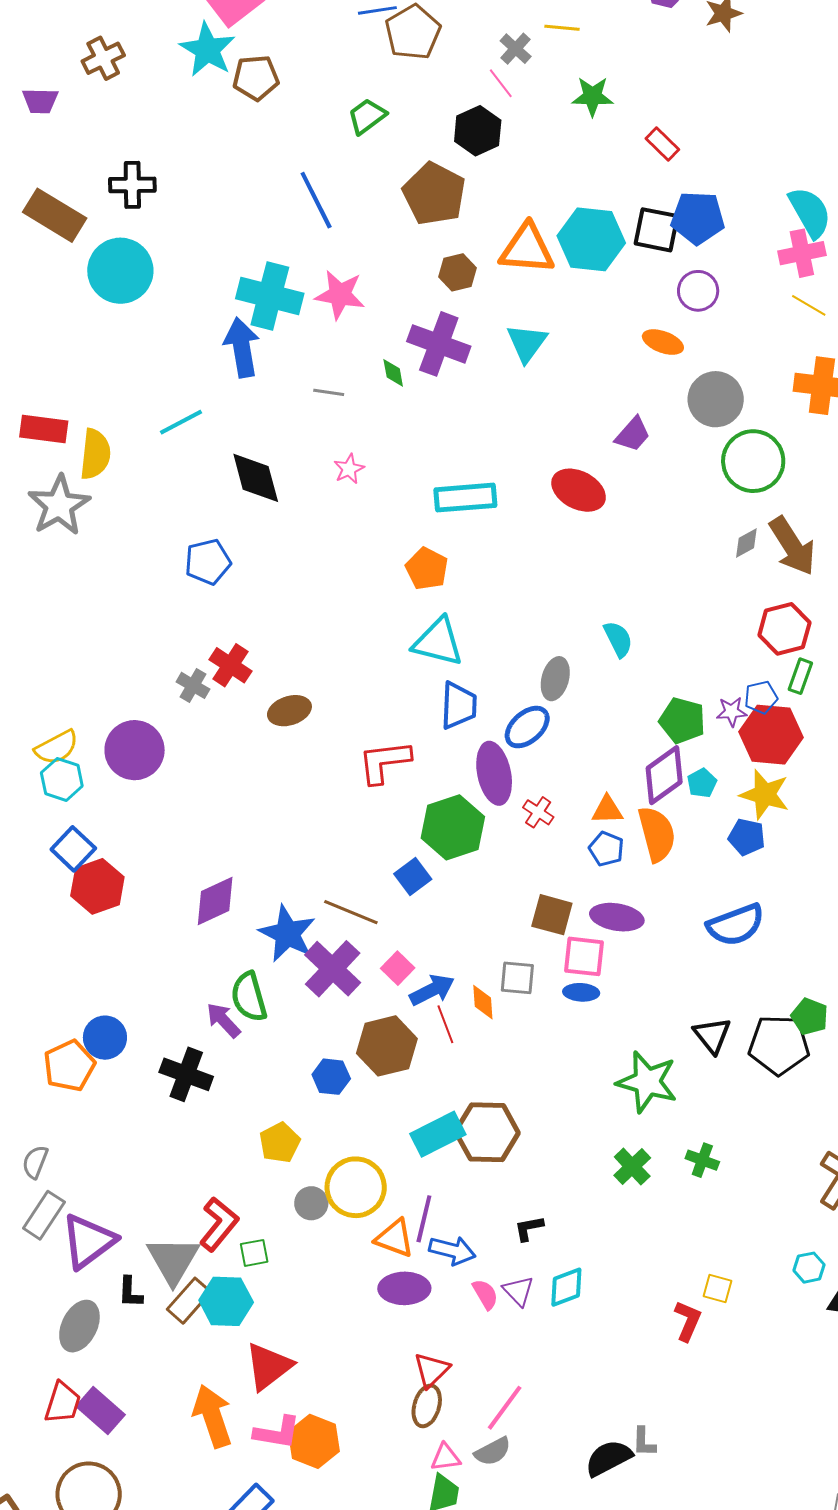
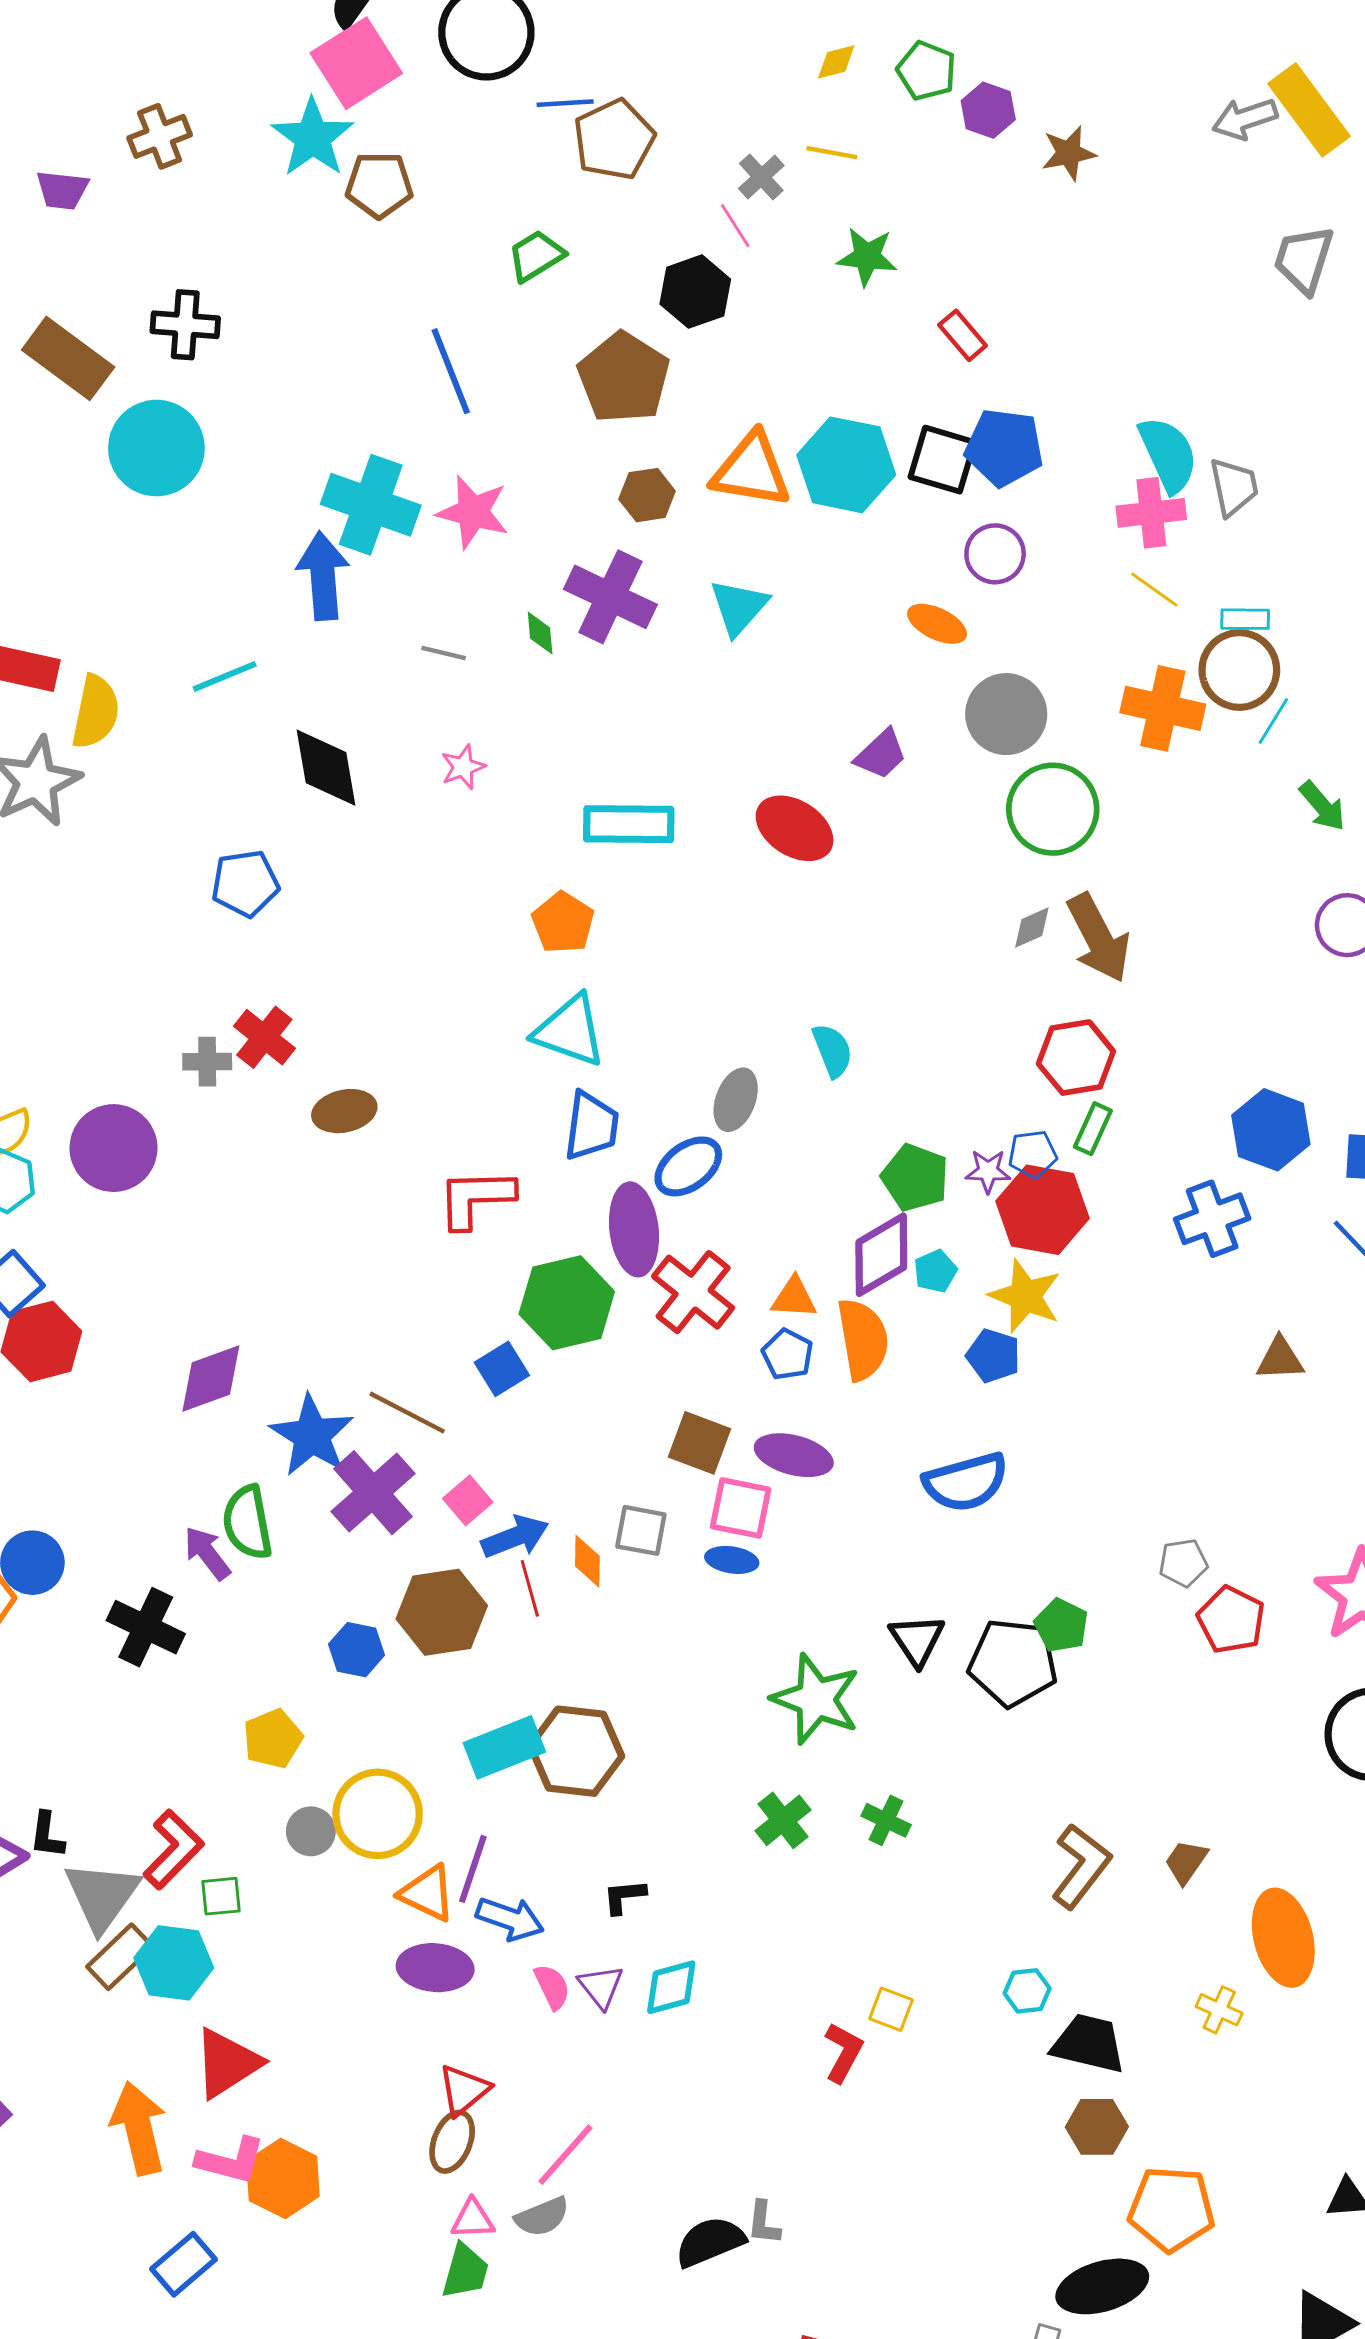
gray cross: (193, 685) -> (207, 1062), turned -36
red cross: (538, 812) -> (693, 1292), size x1.8
black L-shape: (130, 1292) -> (47, 1835), moved

